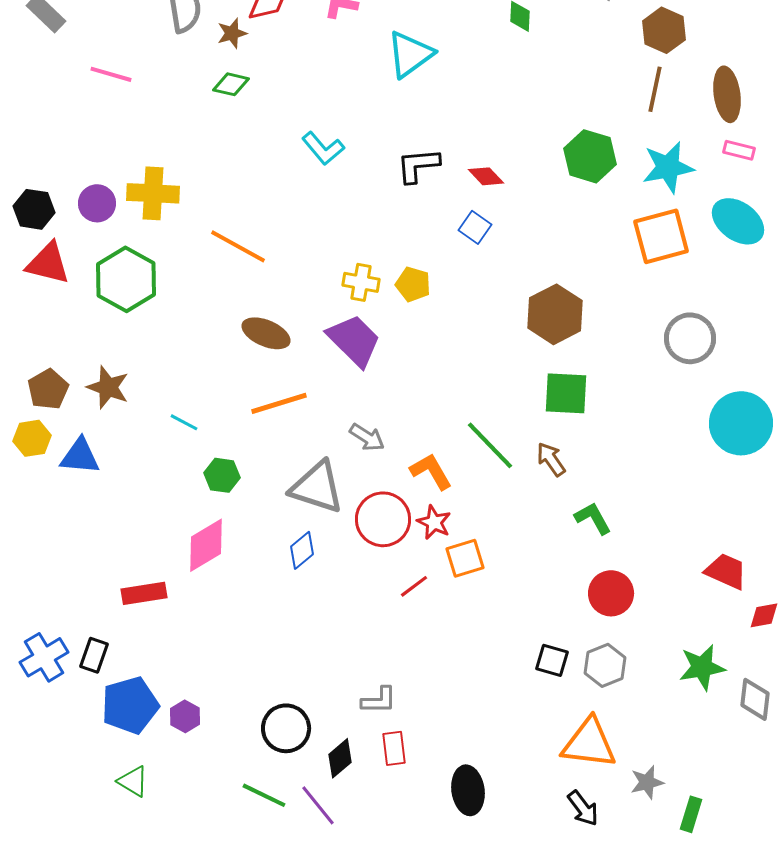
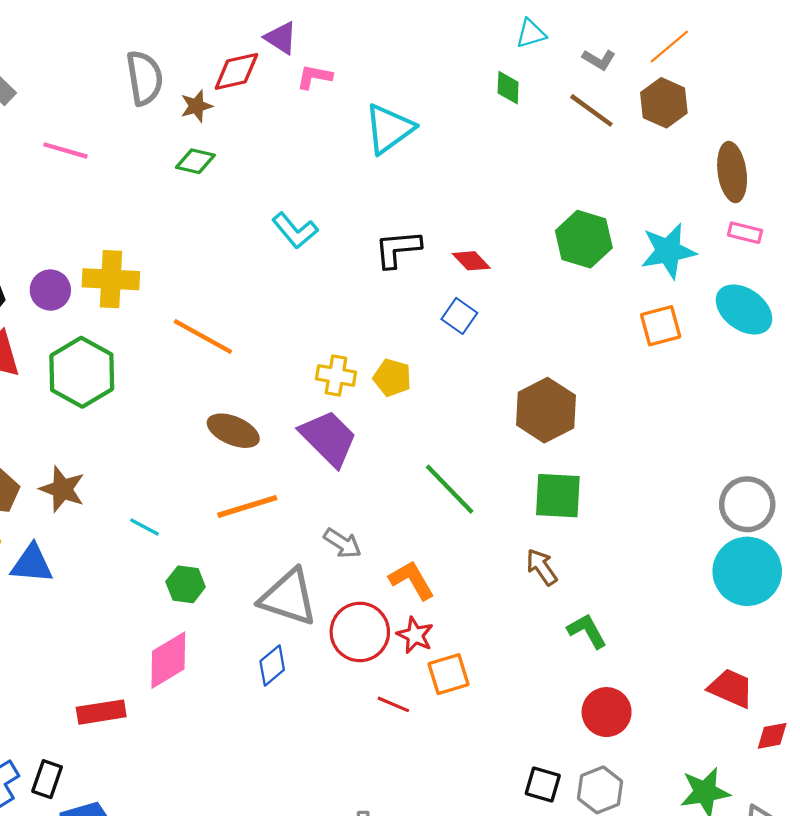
brown line: (655, 89) -> (591, 110), moved, turned -66
orange square: (661, 236) -> (661, 326), size x0.7
gray circle: (690, 338) -> (747, 504), moved
cyan circle: (741, 423) -> (747, 571), moved
green line: (490, 445) -> (450, 489), moved
red line: (414, 586) -> (393, 704), turned 60

